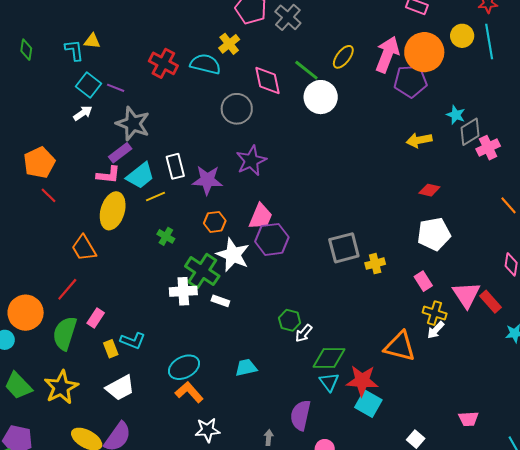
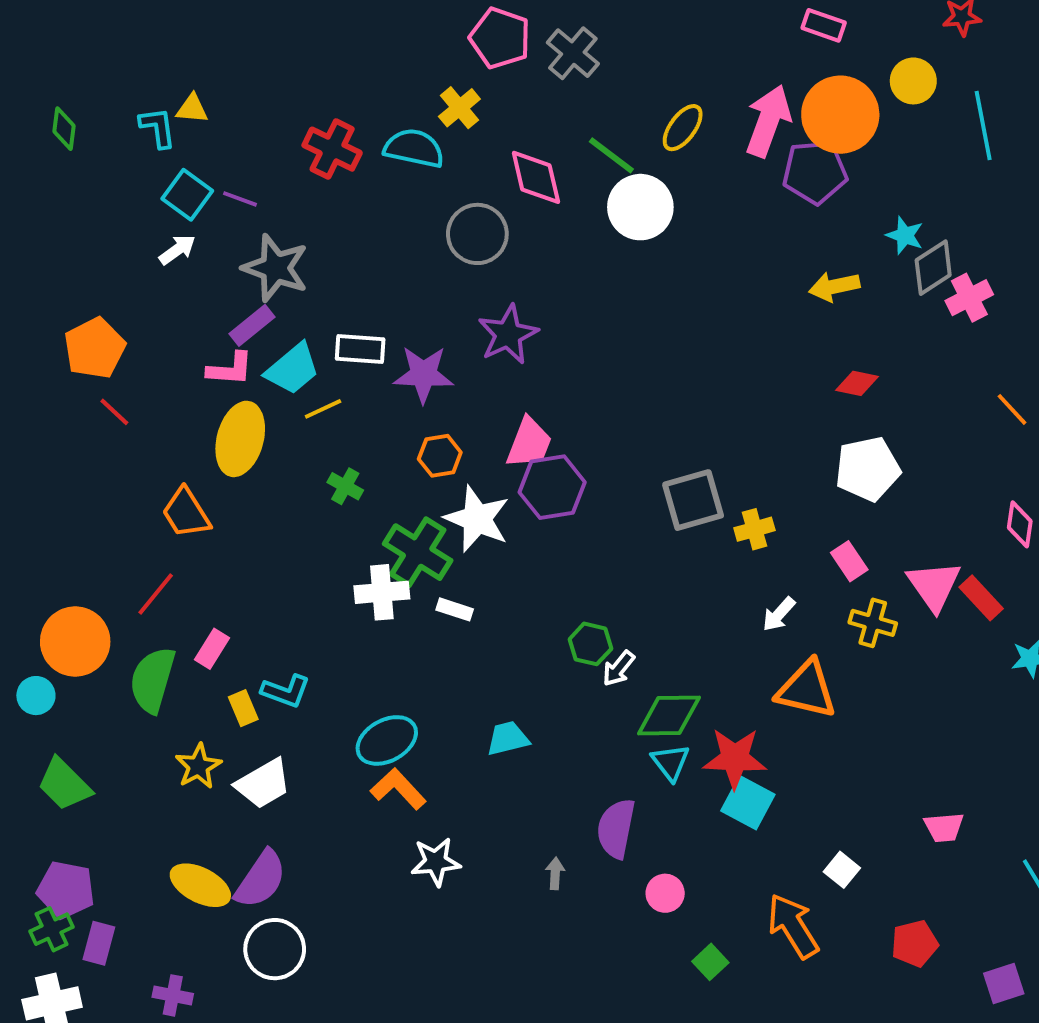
cyan line: (489, 42) -> (983, 125), moved
white rectangle: (175, 166) -> (360, 349), turned -70
white arrow: (436, 330) -> (779, 614), moved
yellow star: (61, 387) -> (198, 766), moved, size x0.7

